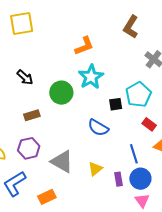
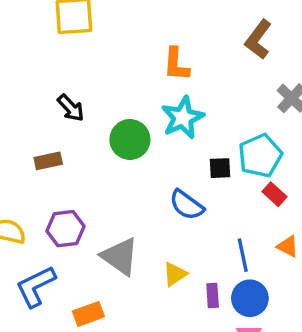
orange L-shape: (84, 46) -> (176, 64), turned 110
brown rectangle: (32, 115) -> (48, 161), moved
red rectangle: (149, 124) -> (274, 194), moved

